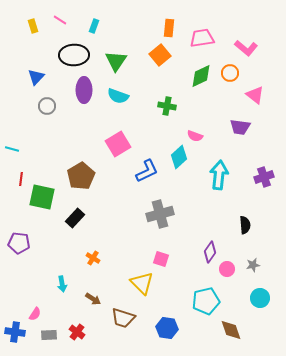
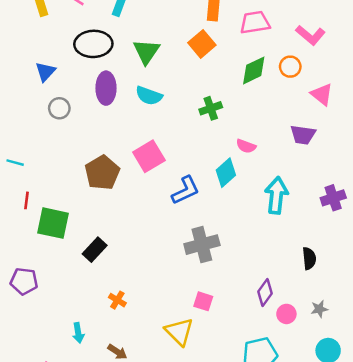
green cross: (167, 106) -> (211, 108), turned -30
brown pentagon: (81, 176) -> (102, 173), moved

